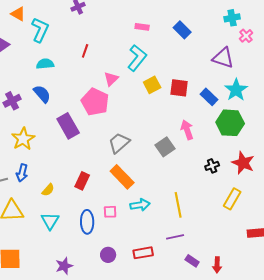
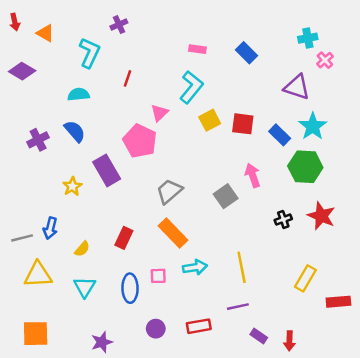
cyan L-shape: (40, 30) -> (90, 53), moved
yellow star: (23, 139) -> (72, 186), moved, size x0.7
yellow rectangle: (232, 199) -> (305, 278), moved

